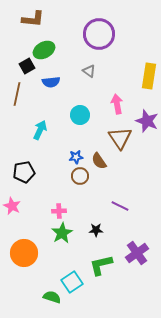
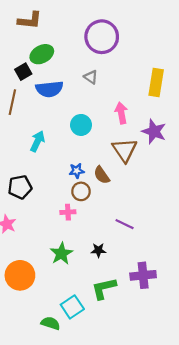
blue semicircle: (51, 82) -> (49, 89), size x1.4
pink cross: (59, 211) -> (68, 212), moved
purple cross: (137, 253) -> (143, 275), turned 30

